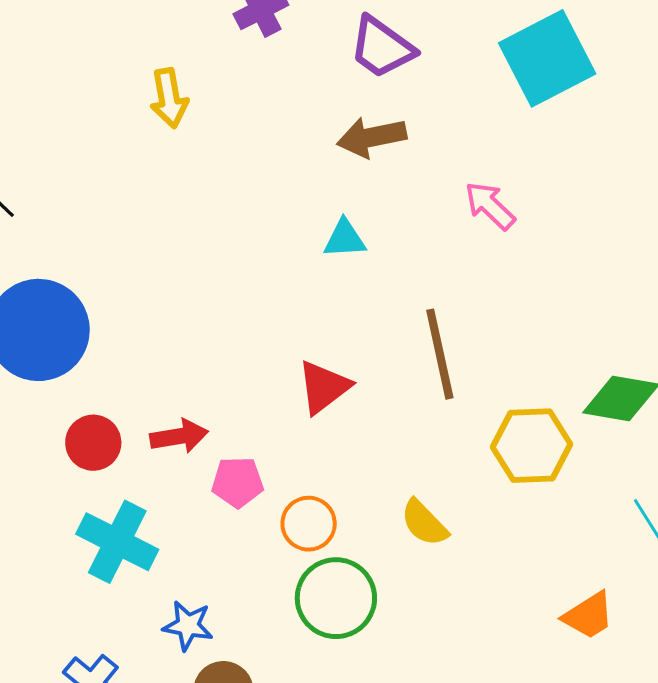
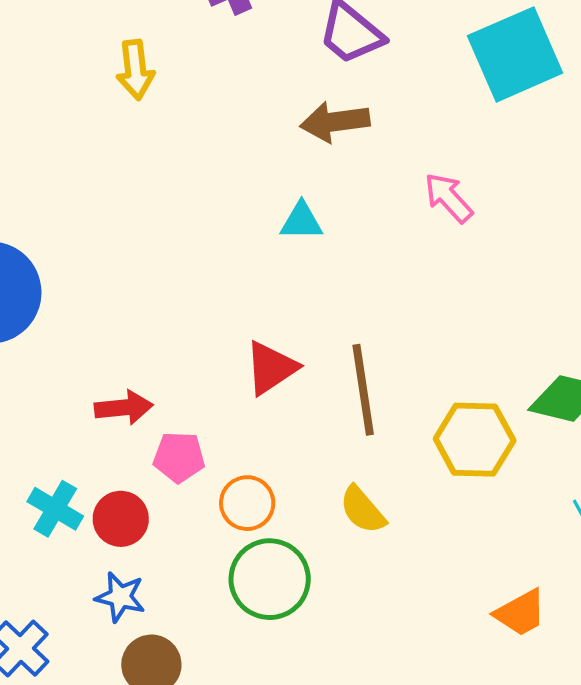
brown line: (440, 354) -> (363, 390), moved
red circle: (93, 443) -> (121, 519), moved
cyan cross: (117, 542) -> (55, 509), size x0.7

